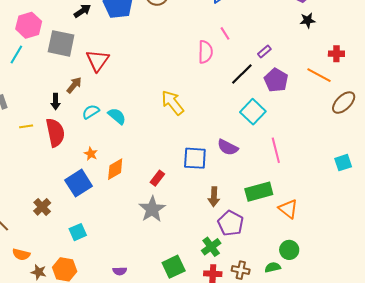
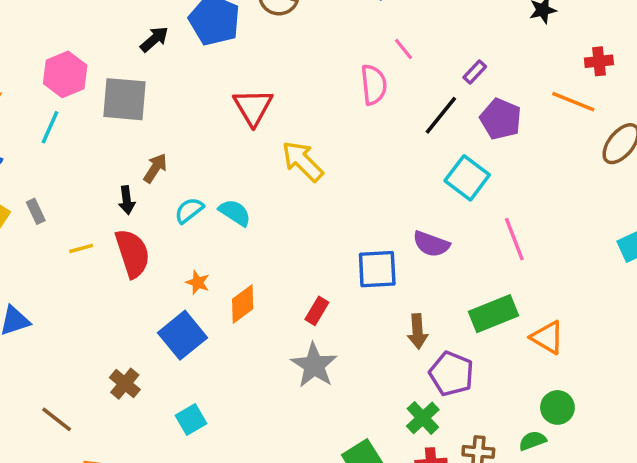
red triangle: (98, 61) -> (253, 107), moved
yellow arrow: (173, 103) -> (303, 161), moved

